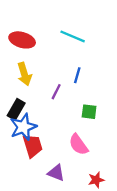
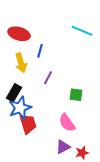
cyan line: (73, 36) -> (82, 31), moved
blue line: (77, 75) -> (40, 51), moved
purple triangle: (56, 173) -> (63, 147), moved, turned -49

